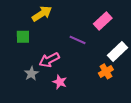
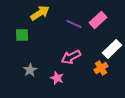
purple line: (78, 40) -> (74, 24), moved
pink arrow: (49, 60) -> (71, 57), moved

